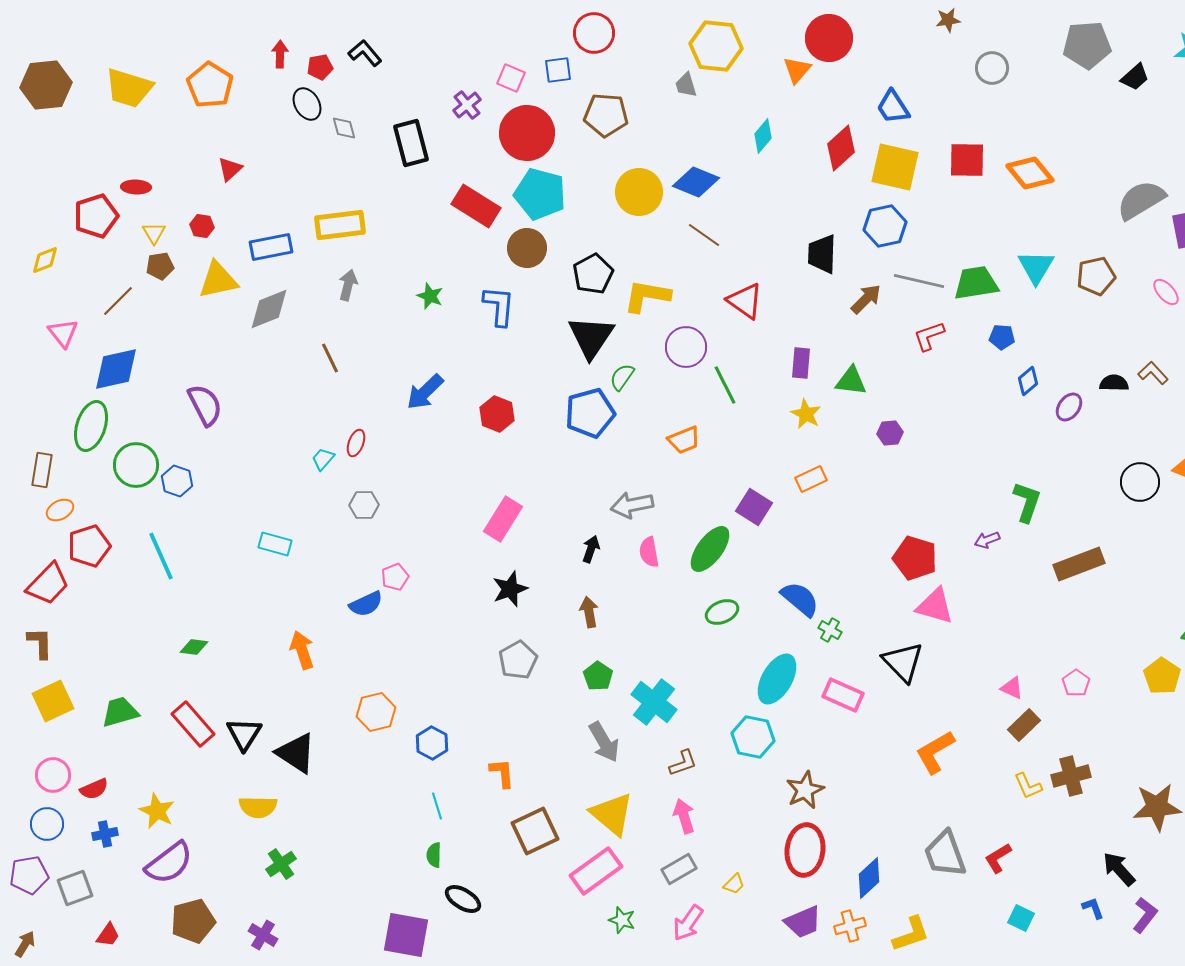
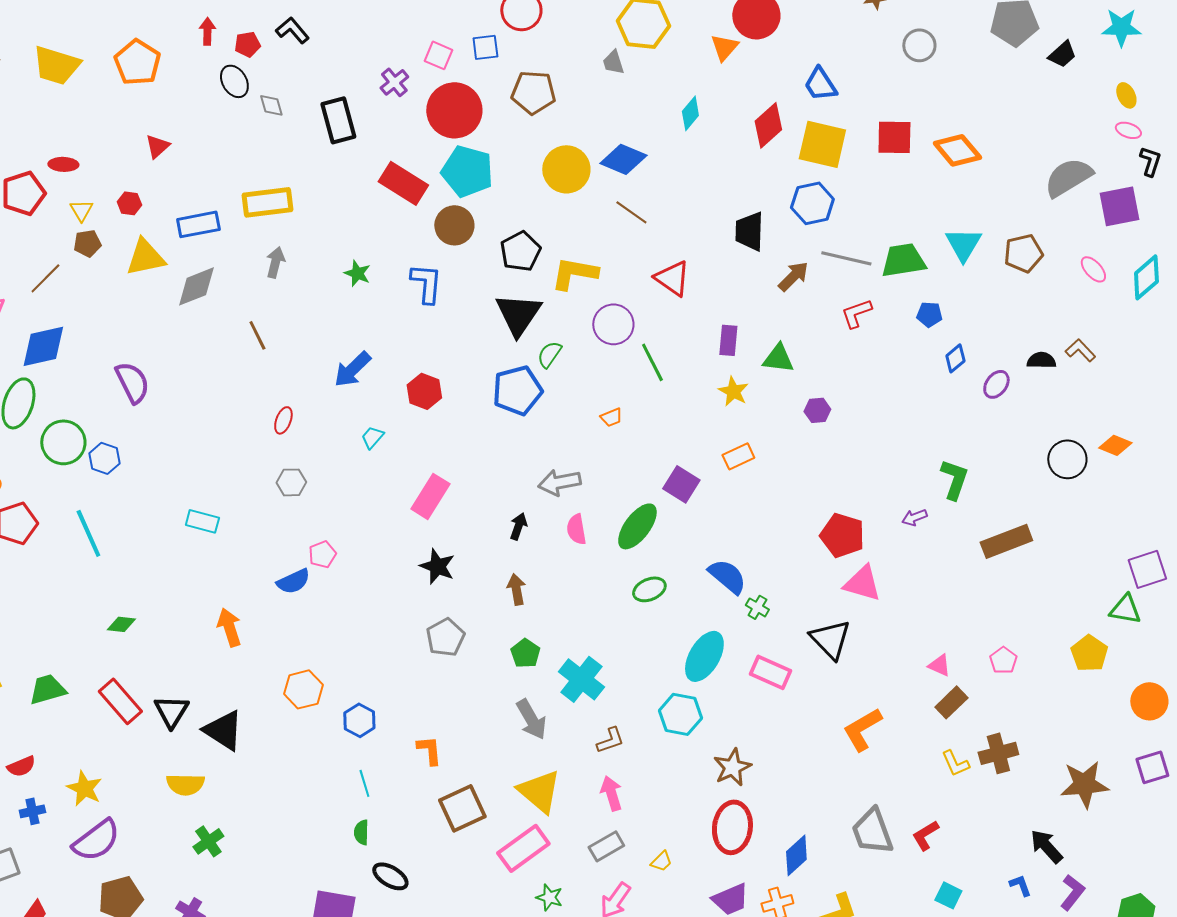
orange trapezoid: (684, 440) -> (611, 417), size x0.7
cyan trapezoid: (323, 459) -> (372, 437), moved
black star: (510, 589) -> (437, 566), turned -30

